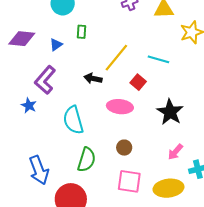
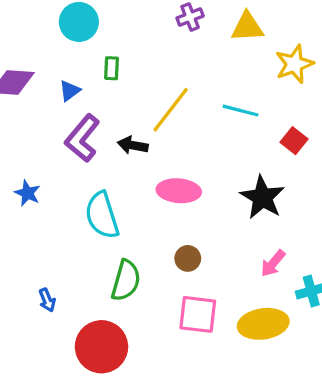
purple L-shape: (45, 80) -> (82, 138), moved
red square: (138, 82) -> (294, 141), moved
blue arrow: (39, 170) -> (47, 300), size x0.5

